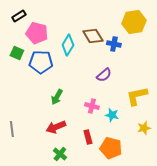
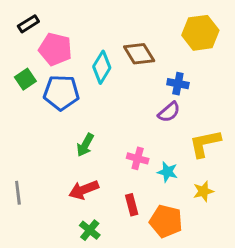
blue cross: (114, 44) -> (178, 84), moved
green square: (17, 53) -> (25, 79), turned 32
purple semicircle: (104, 75) -> (169, 112), moved
yellow star: (144, 128) -> (203, 191), moved

